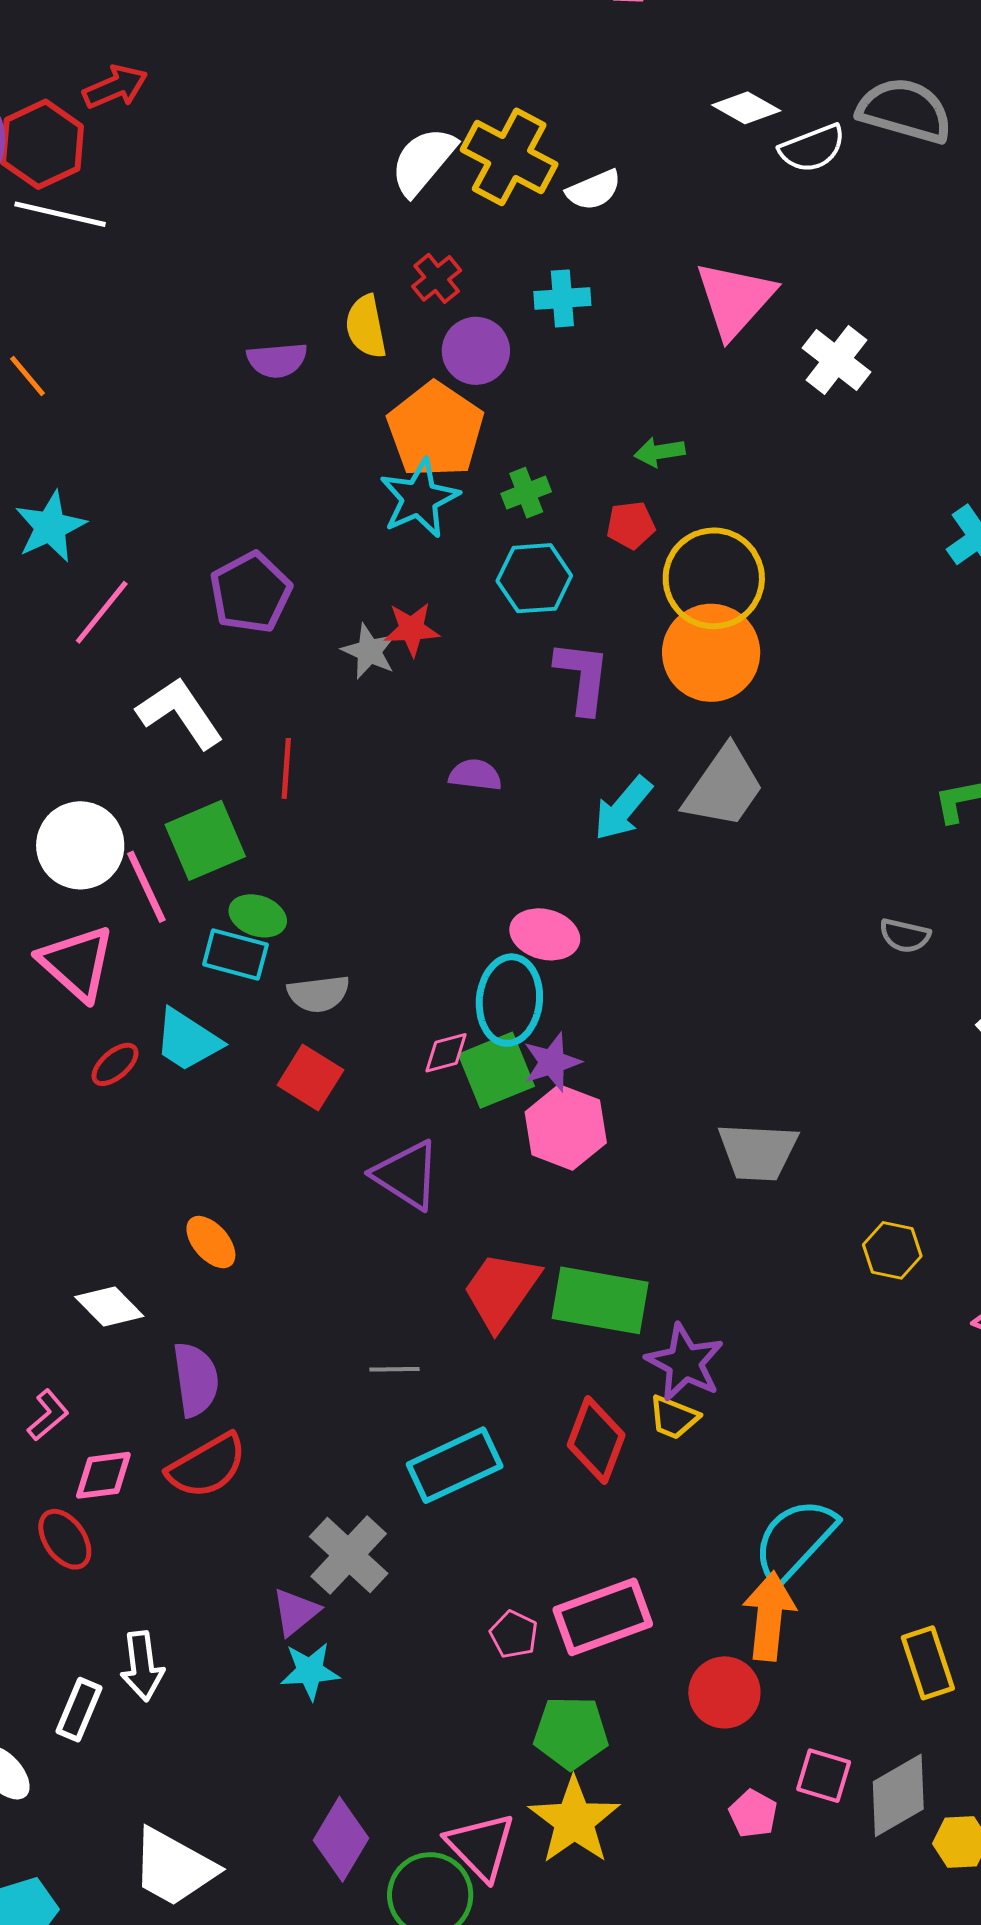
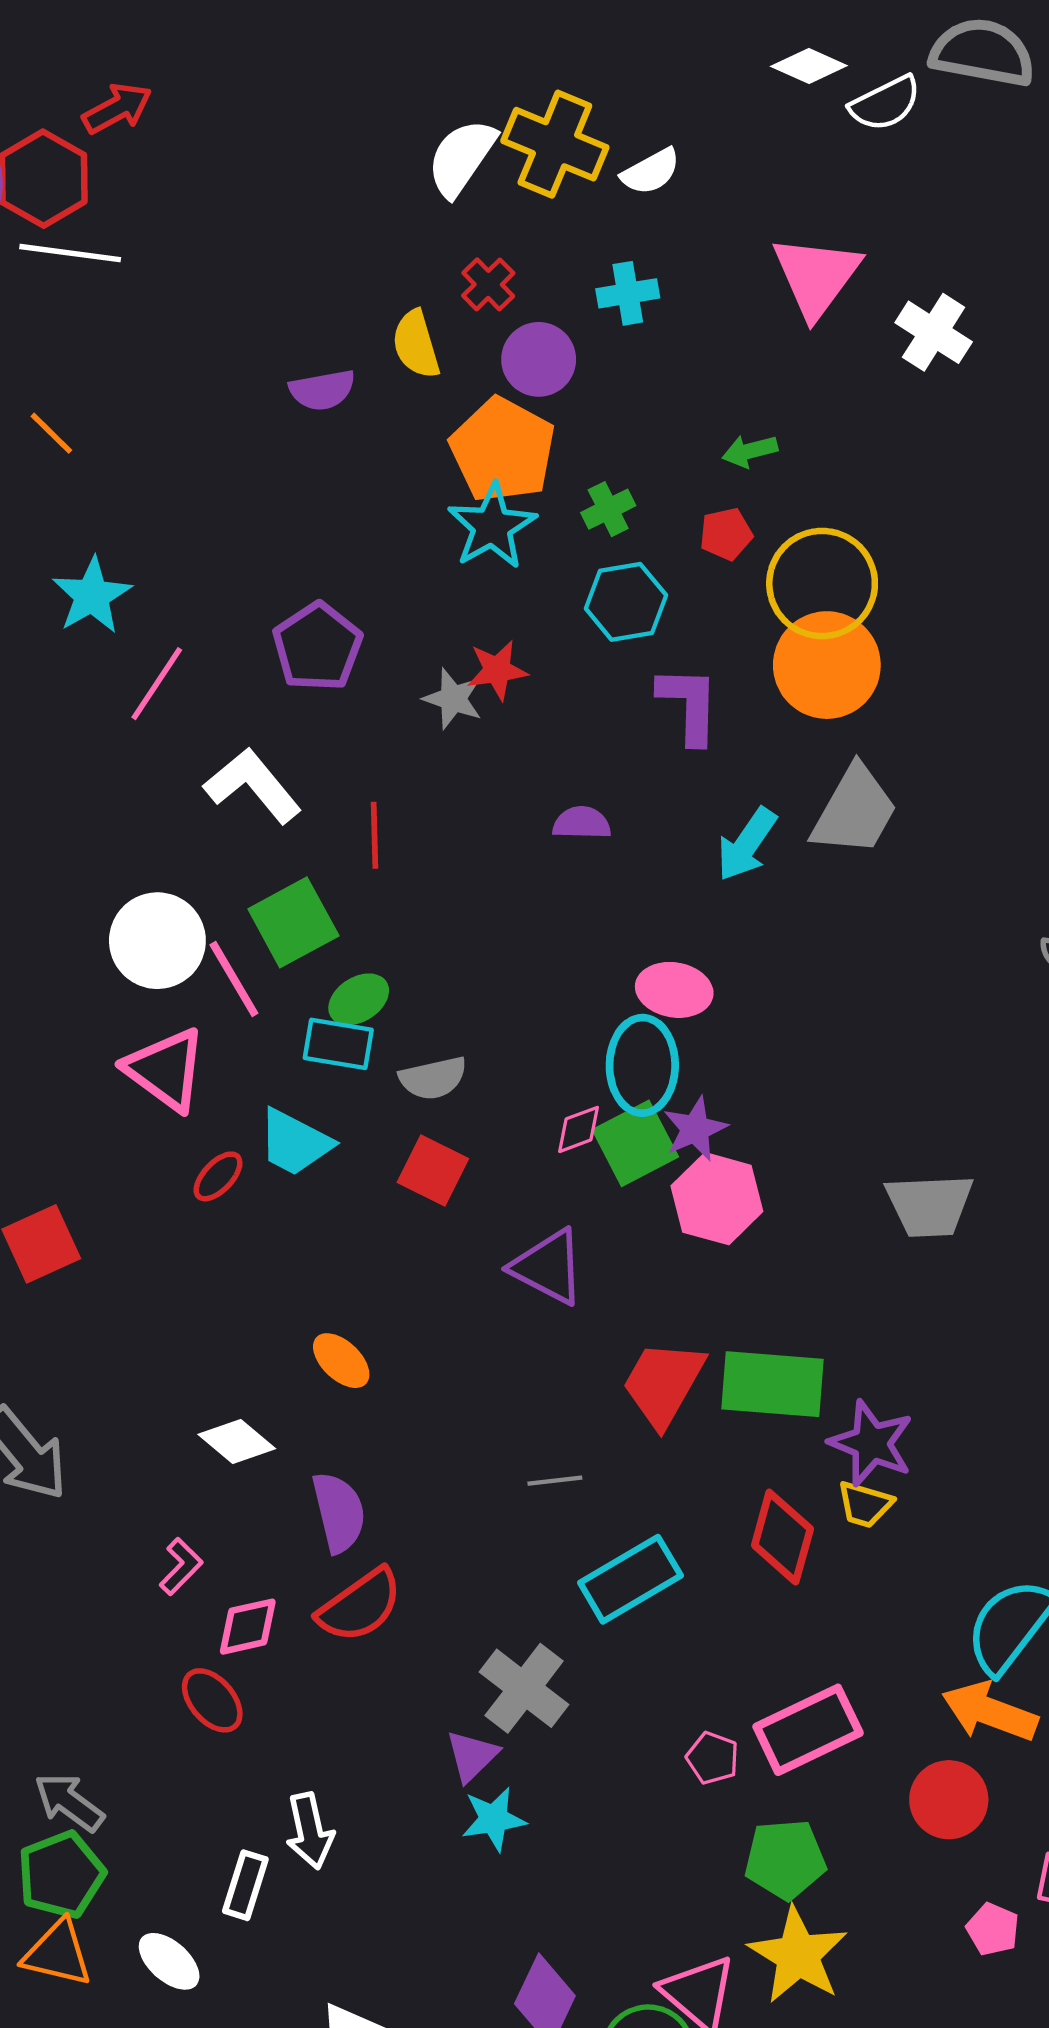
green ellipse: (258, 916) -> (359, 999), turned -46
orange arrow: (769, 1616) -> (990, 1712), turned -70

